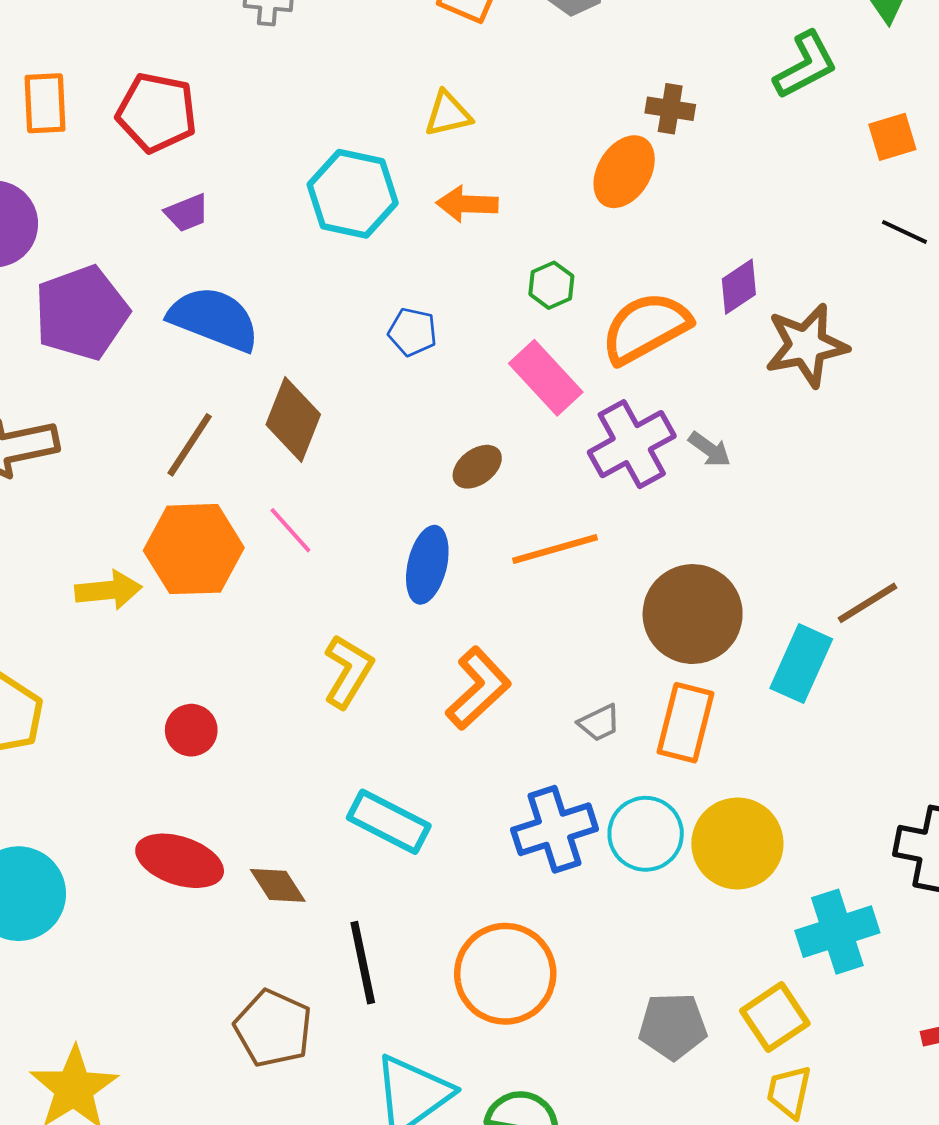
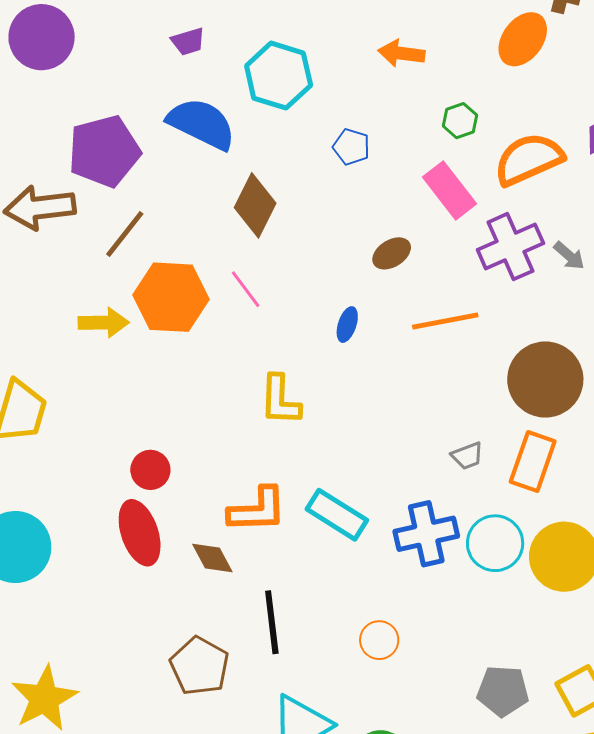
cyan hexagon: (353, 194) -> (279, 76), moved
purple pentagon: (81, 313) -> (104, 151), moved
brown line: (190, 445) -> (125, 234), moved
blue ellipse: (427, 565) -> (347, 325), size x0.6
yellow L-shape: (348, 671) -> (280, 400), turned 146
orange L-shape: (478, 688) -> (257, 510), moved, turned 36
red circle: (191, 730) -> (150, 470), moved
cyan rectangle: (389, 822) -> (337, 515), moved
red ellipse: (180, 861) -> (140, 533), turned 48
orange circle: (505, 974) -> (379, 640), size x0.5

